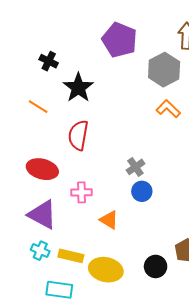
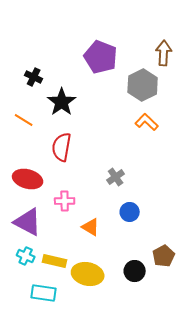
blue circle: (142, 191) -> (130, 212), moved

